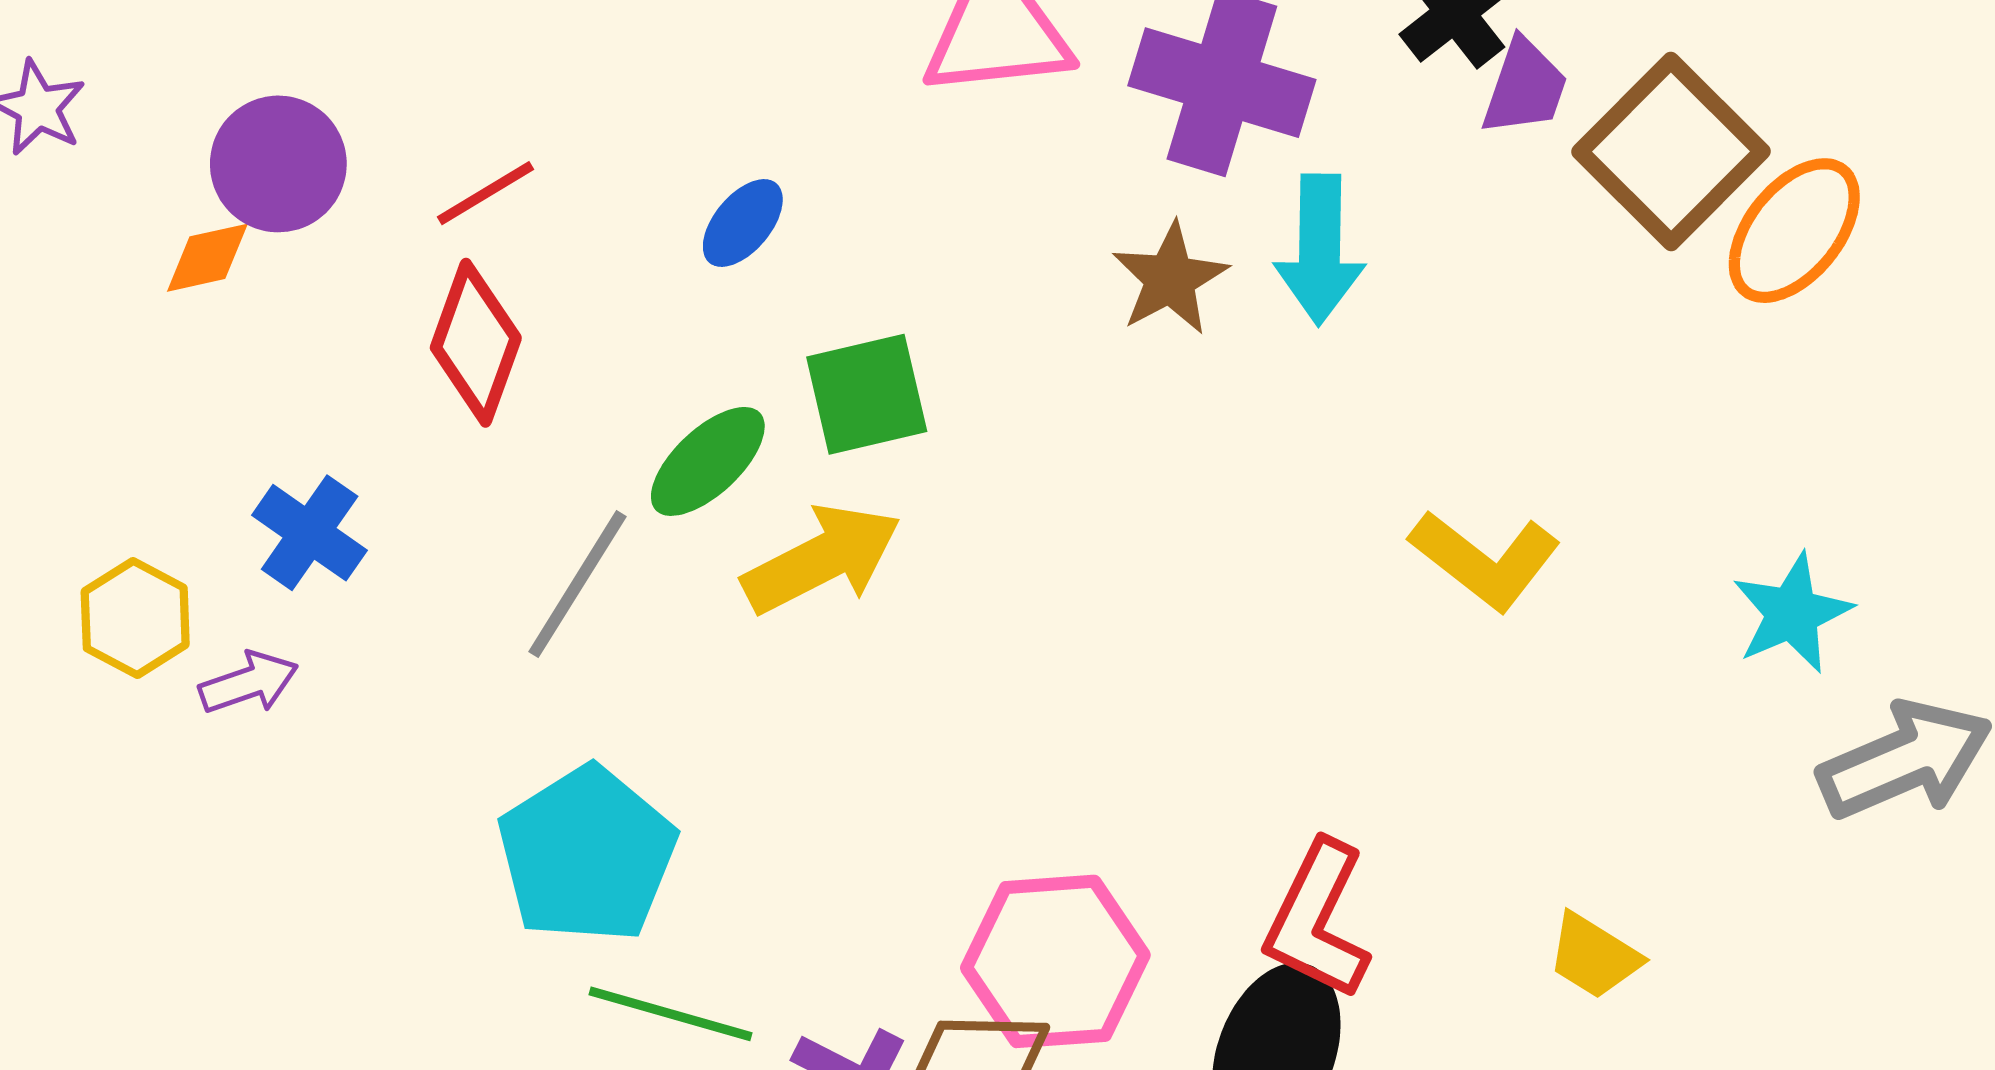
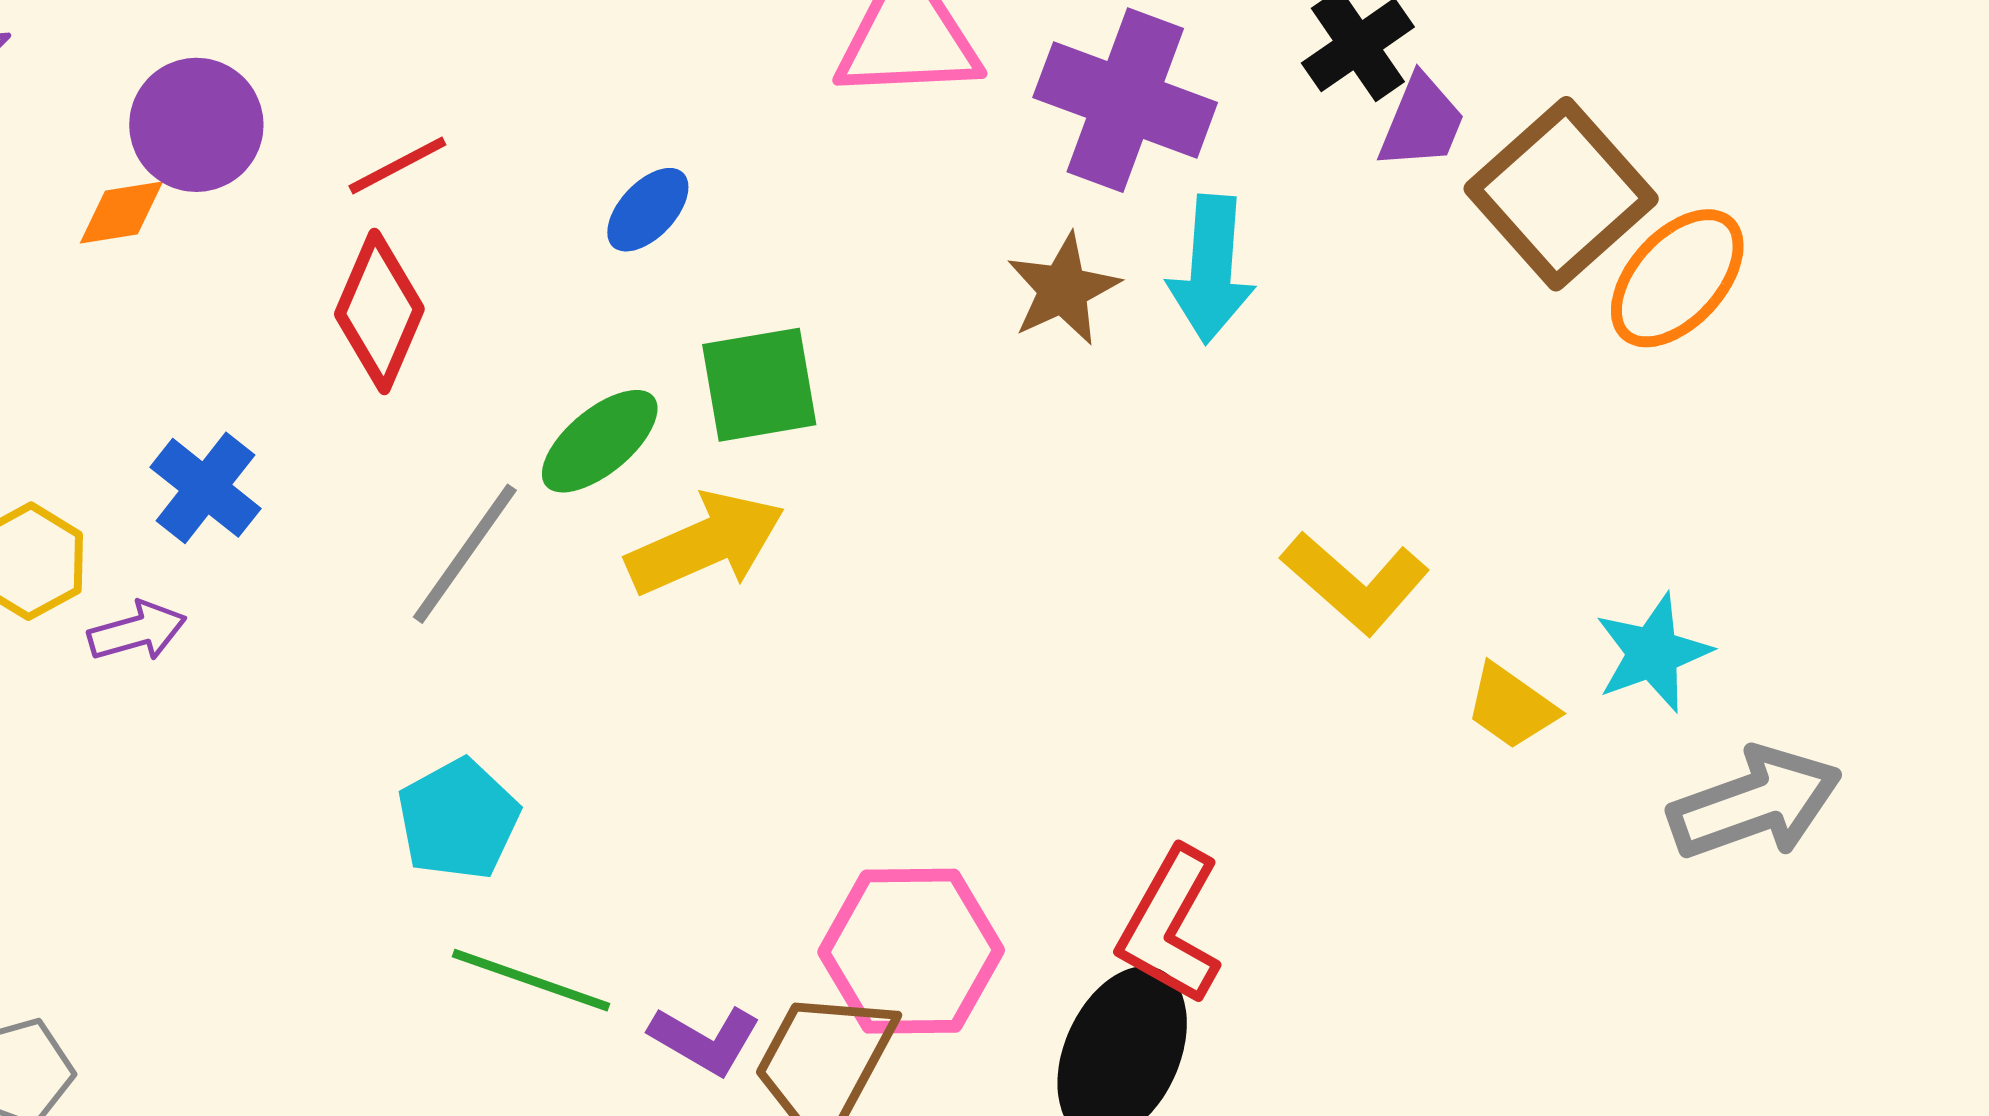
cyan pentagon: (587, 855) -> (458, 819), size x0.7
yellow trapezoid: (1594, 956) -> (1511, 707), moved

